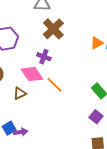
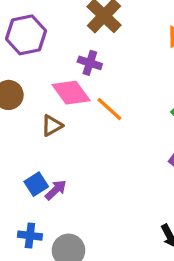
purple arrow: (21, 132) -> (56, 190), turned -32

